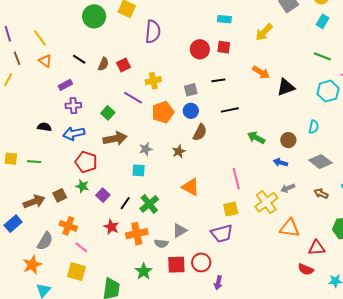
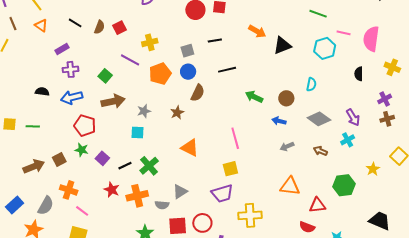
yellow cross: (266, 202) -> (250, 215), moved, turned 35
black line: (125, 203) -> (125, 166), turned 32
blue rectangle: (13, 224) -> (15, 205), moved

